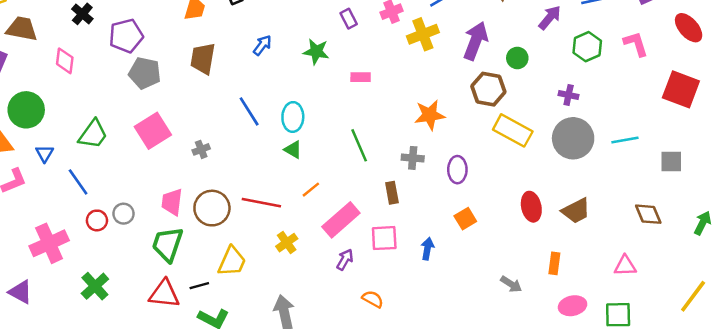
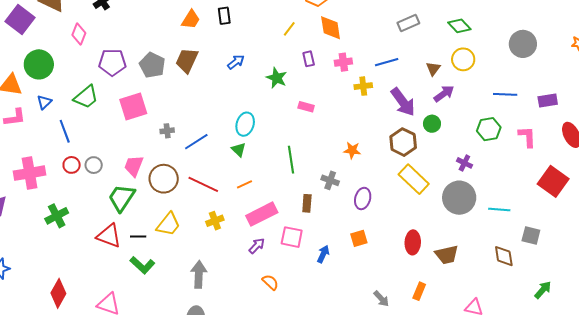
purple arrow: (550, 17) -> (444, 94), moved
yellow cross: (423, 34) -> (363, 86), size x0.7
purple pentagon: (126, 36) -> (112, 62), moved
purple arrow: (476, 41) -> (403, 102), turned 108
gray pentagon: (145, 73) -> (152, 65), moved
blue line: (249, 111) -> (196, 142), moved, turned 75
orange star: (430, 115) -> (352, 150), size x0.7
brown diamond: (648, 214) -> (504, 256), moved

